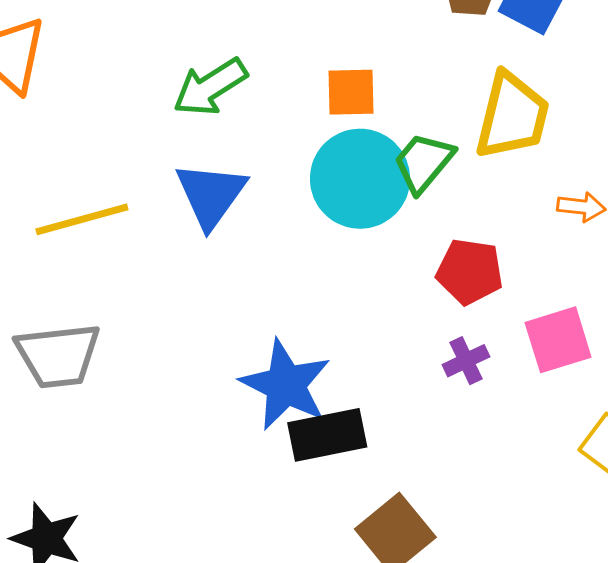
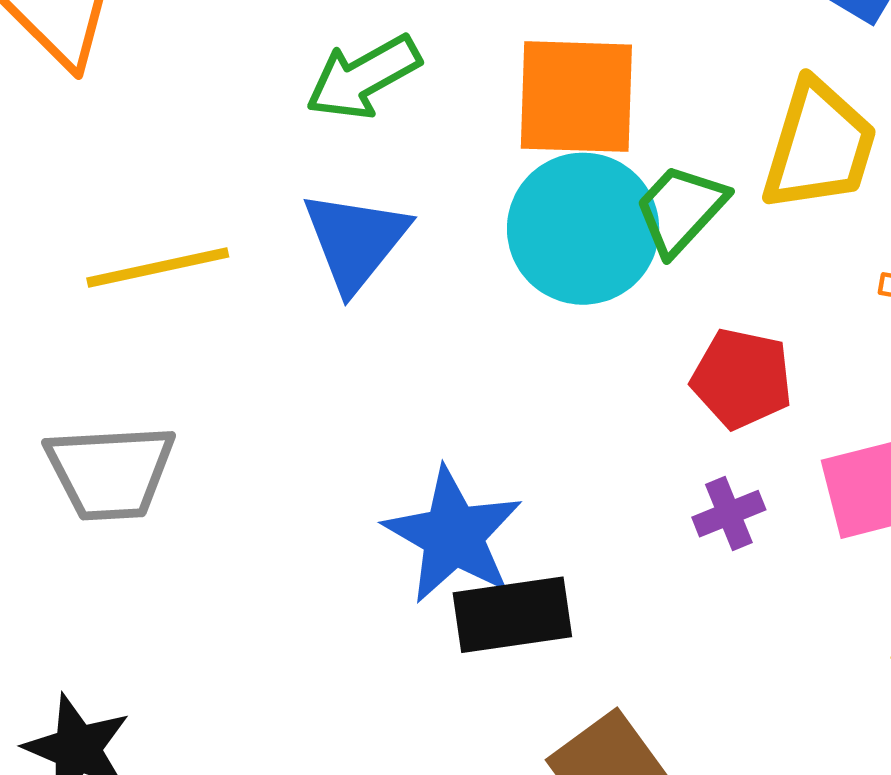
orange square: (351, 92) -> (576, 97), size x1.6

